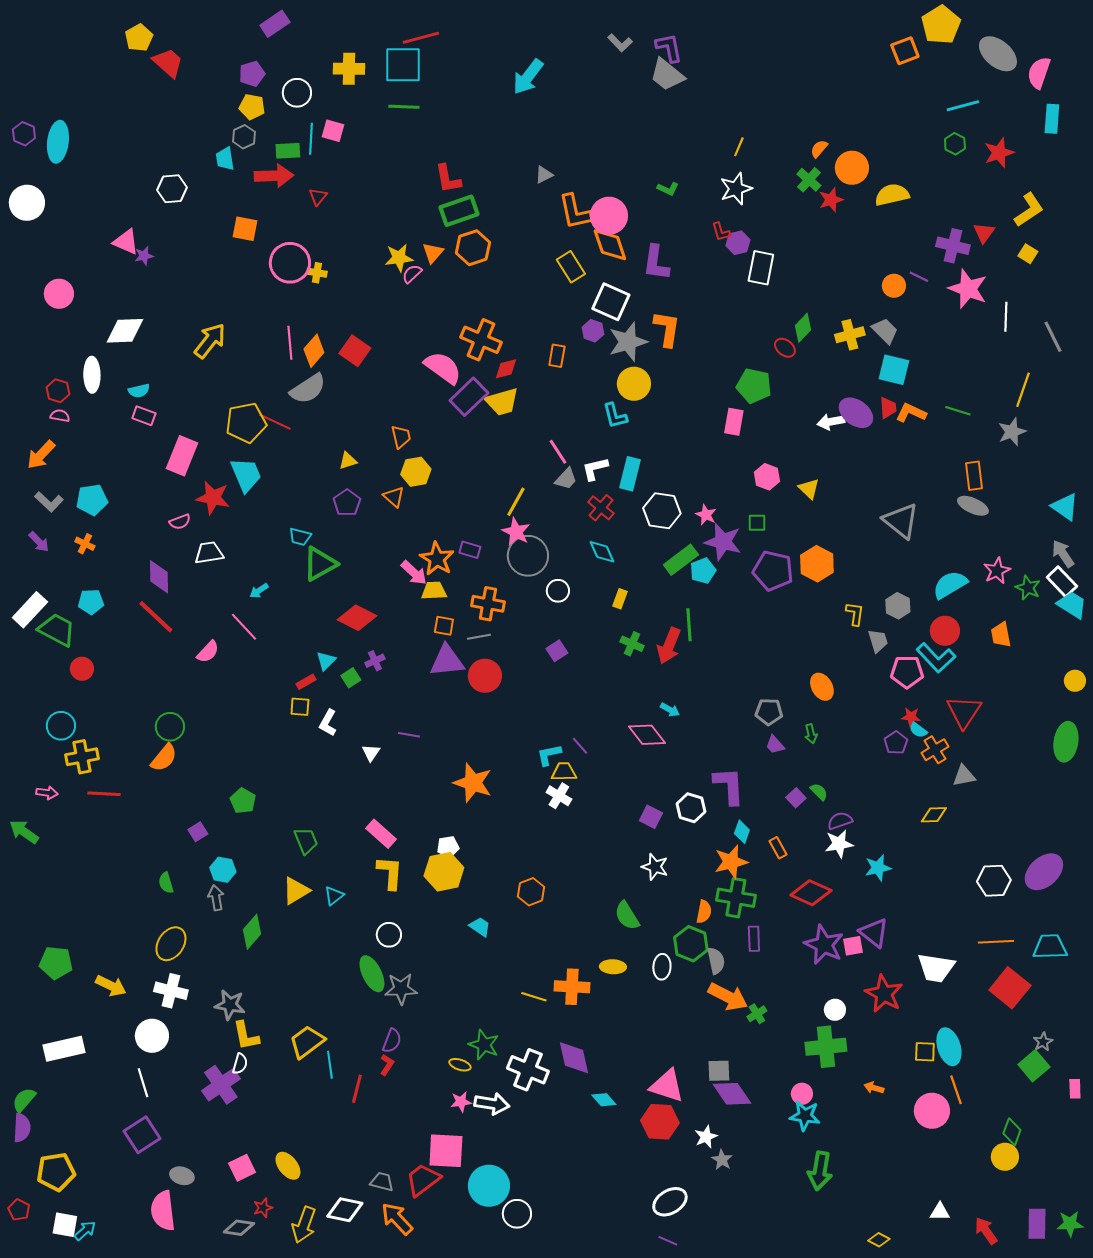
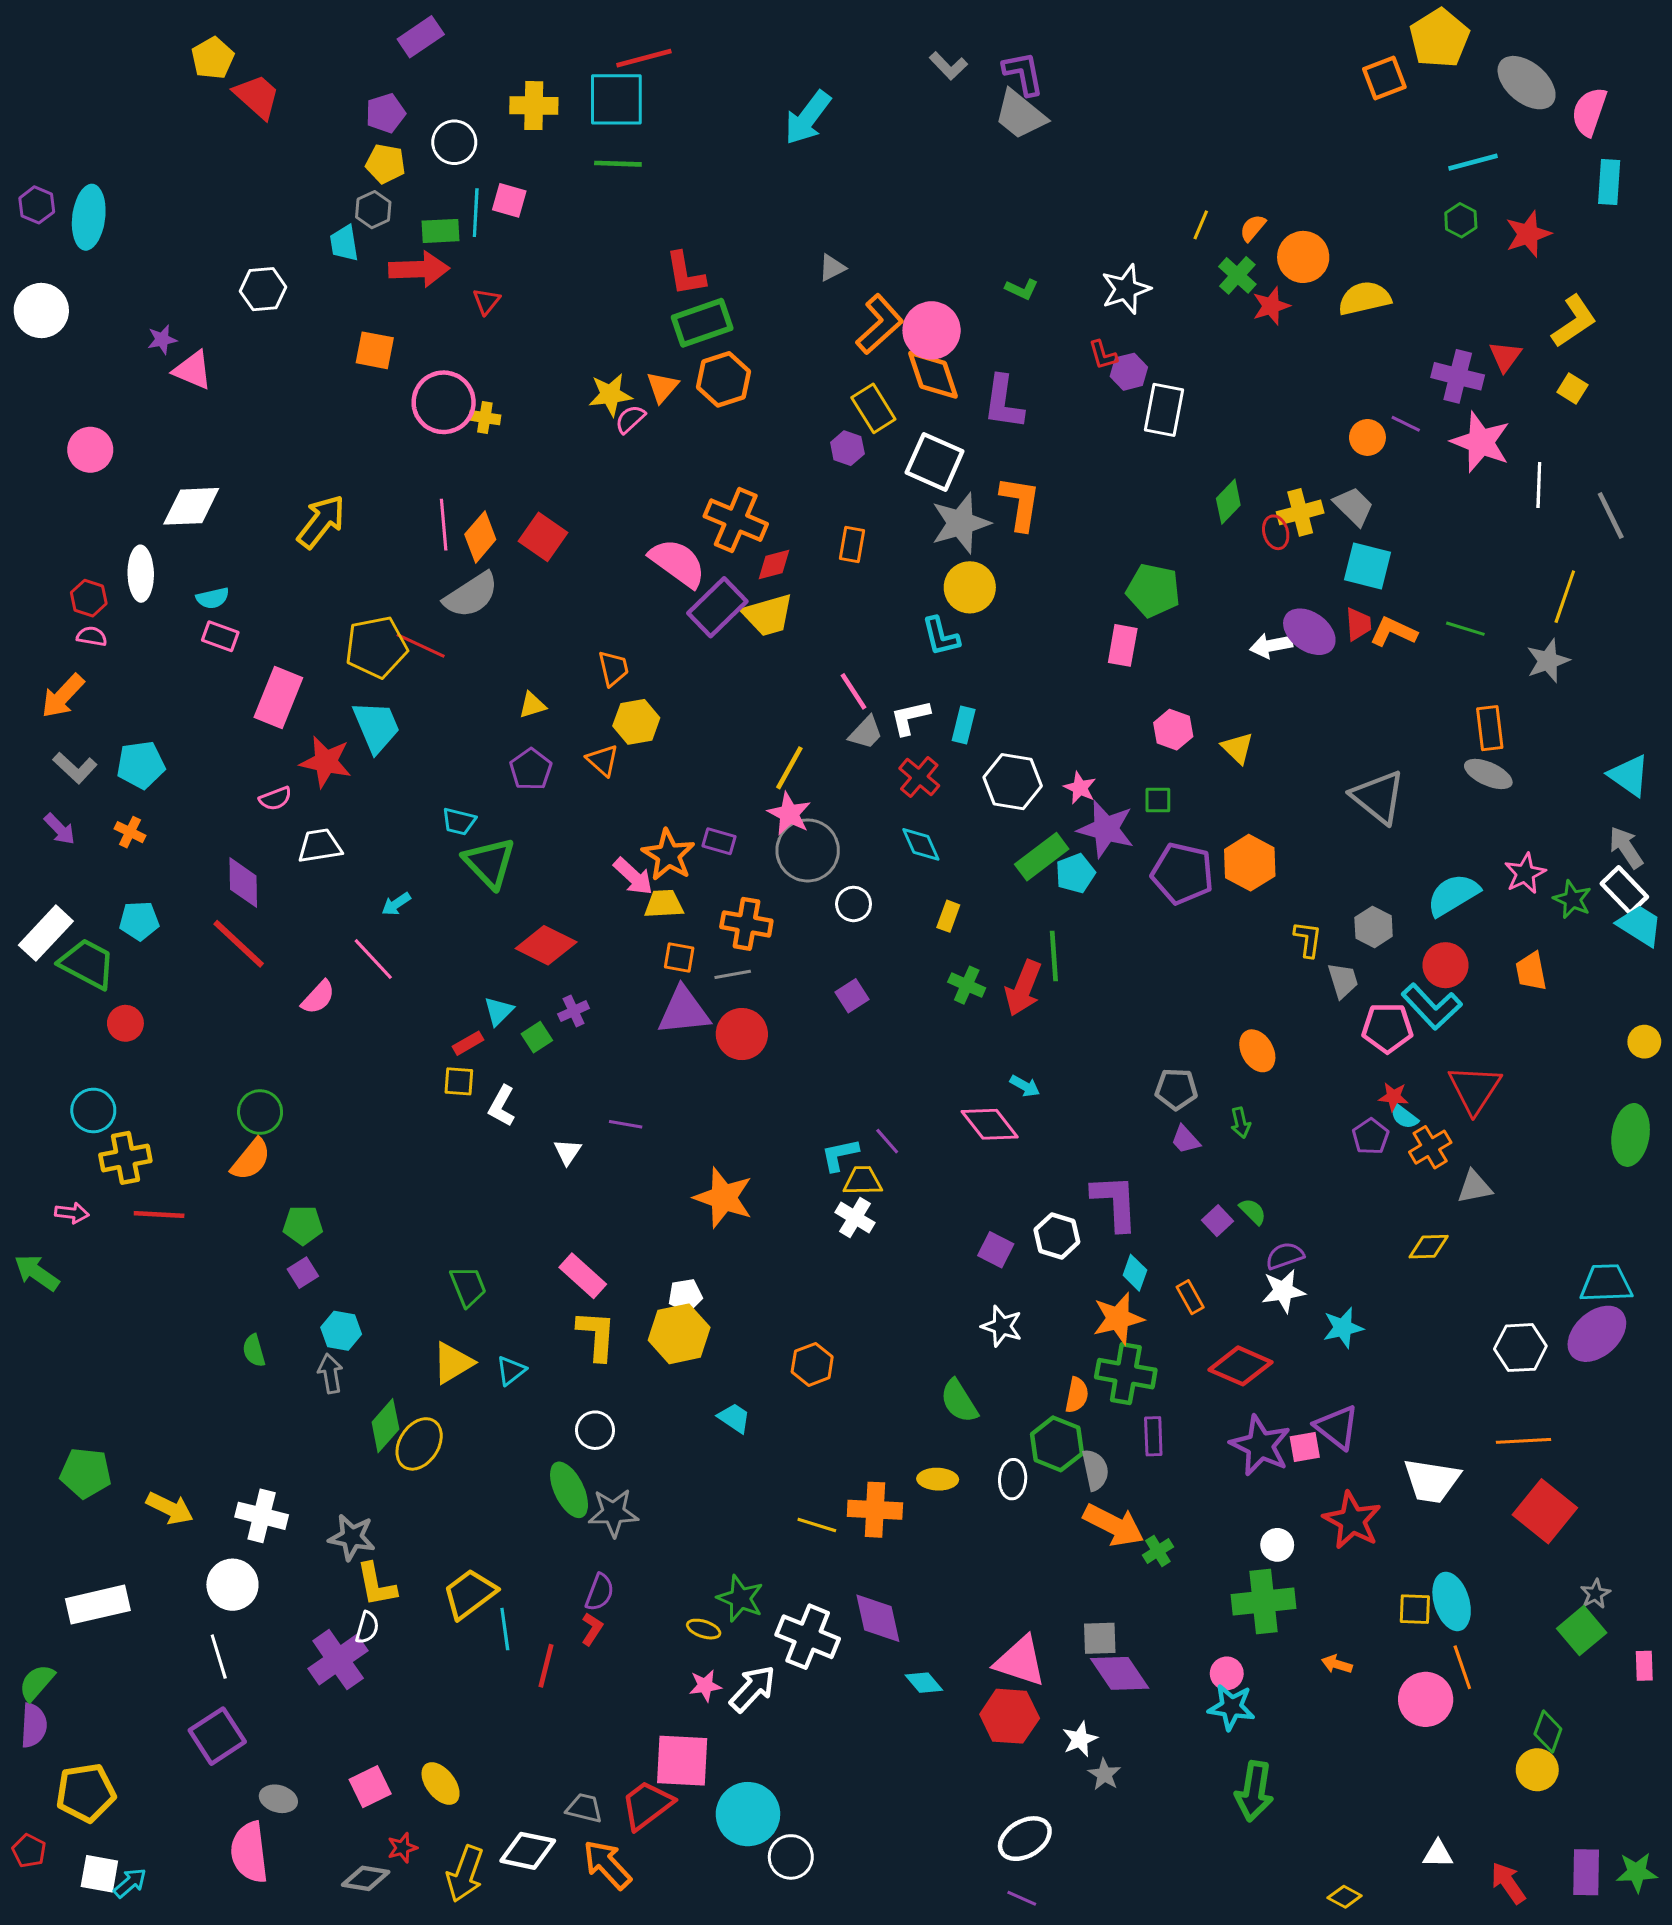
yellow line: (739, 147) -> (1201, 225), moved
orange L-shape: (575, 212) -> (880, 324), turned -120
purple star: (144, 256) -> (162, 340), moved
purple hexagon: (593, 331) -> (847, 448), moved
red ellipse: (785, 348) -> (1276, 532), moved, turned 35
cyan rectangle: (630, 474) -> (964, 725), size x0.7
green triangle: (320, 564) -> (489, 863), turned -45
green pentagon: (243, 801) -> (303, 1225), moved, turned -30
yellow ellipse: (171, 944) -> (419, 1444), moved
cyan trapezoid: (1050, 947) -> (1606, 1283), moved
white arrow: (492, 1104) -> (753, 1689), turned -56

